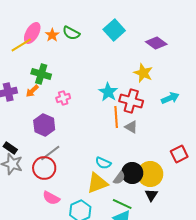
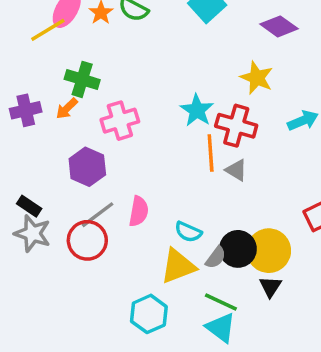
pink cross: (63, 98) -> (120, 121), size x1.5
pink semicircle: (51, 198) -> (139, 211), moved, turned -108

